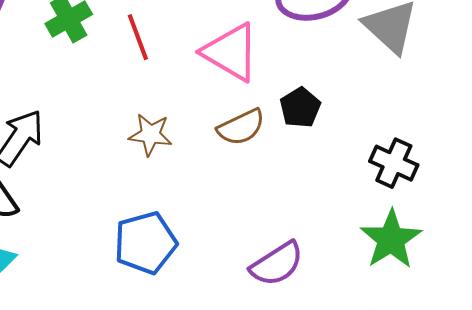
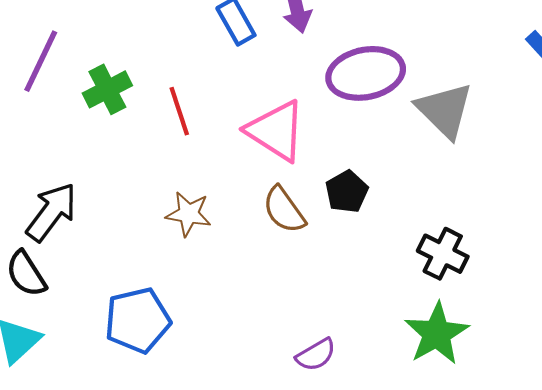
brown semicircle: (241, 127) -> (284, 210), turned 78
blue pentagon: (145, 243) -> (138, 320), moved
purple semicircle: (277, 264) -> (316, 355), size x0.7

